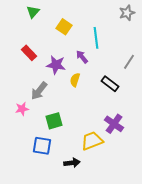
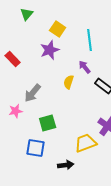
red rectangle: (29, 53) -> (13, 59), moved
purple arrow: (82, 57) -> (85, 67), moved
purple star: (56, 65) -> (50, 50), moved, turned -30

